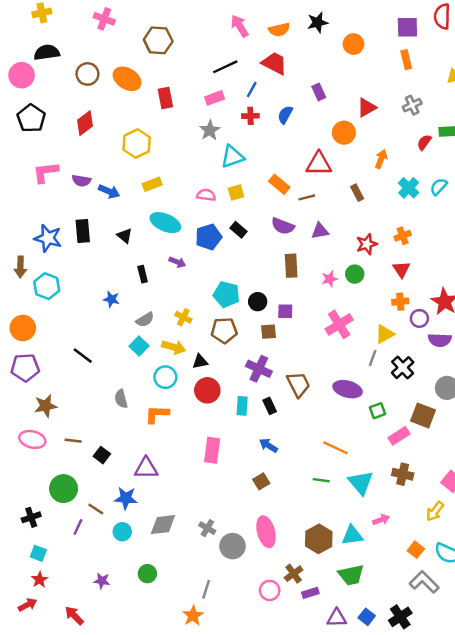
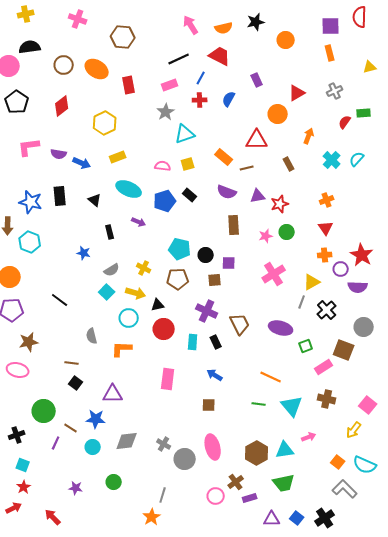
red star: (367, 244) -> (280, 204), moved
brown line: (73, 441) -> (72, 363), moved
brown square: (261, 481) -> (209, 405), turned 32

